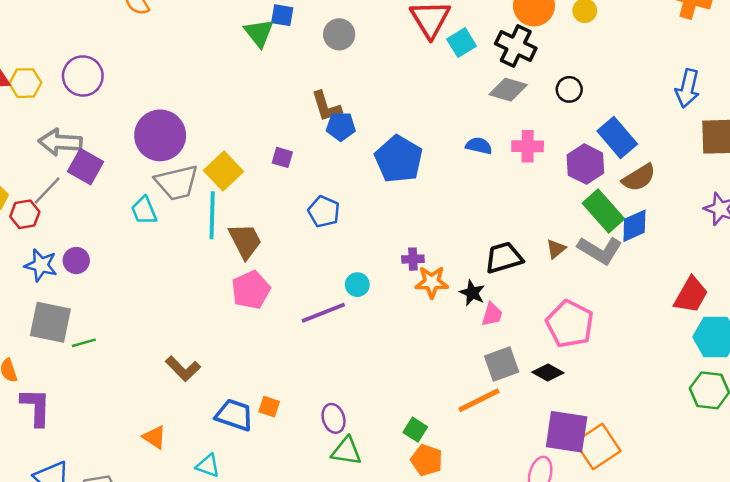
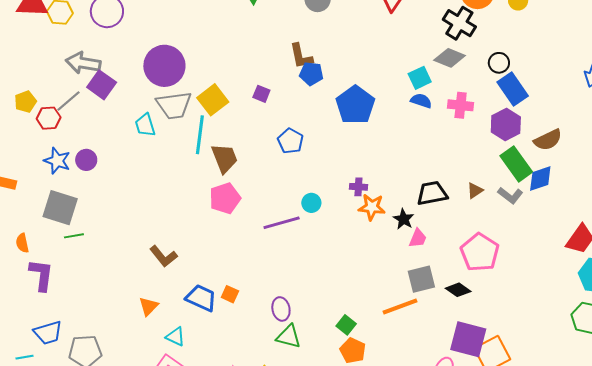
cyan square: (462, 43) -> (420, 78), moved
blue rectangle: (617, 138) -> (513, 89), moved
gray L-shape: (600, 250) -> (510, 195), size x0.7
green line: (84, 343) -> (74, 236), moved
orange triangle: (154, 437) -> (149, 306), moved, turned 35

